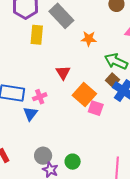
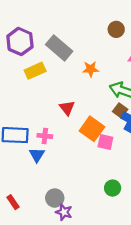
yellow rectangle: (37, 35) -> (35, 71), turned 66
pink cross: (40, 97) -> (45, 136), turned 32
green circle: (73, 162) -> (113, 188), moved

